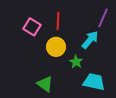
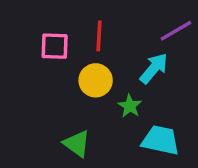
purple line: (103, 18) -> (176, 31), turned 36
pink square: (32, 27) -> (55, 46), turned -30

